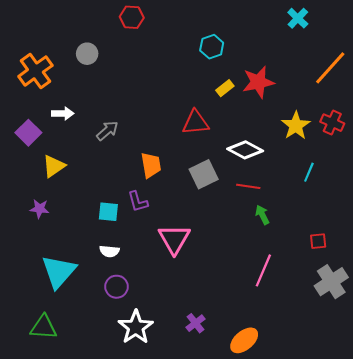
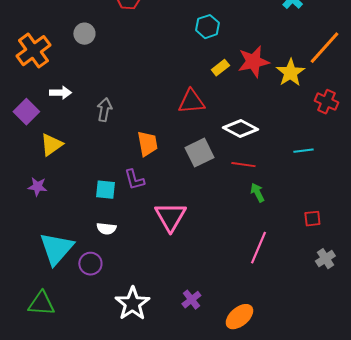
yellow star: (296, 126) -> (290, 73), moved
gray arrow: (107, 131) -> (104, 110), turned -40
cyan line: (309, 172) -> (303, 151), turned 60
gray cross: (331, 282) -> (325, 259), size x0.6
purple circle: (117, 287) -> (90, 264), moved

